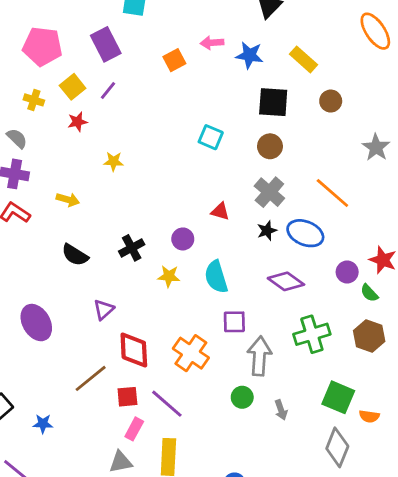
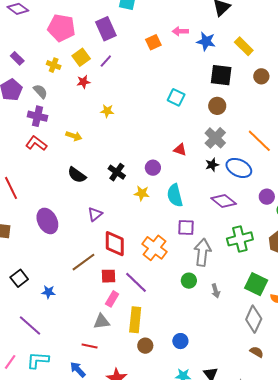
black cross: (132, 248) -> (117, 172), turned -30

